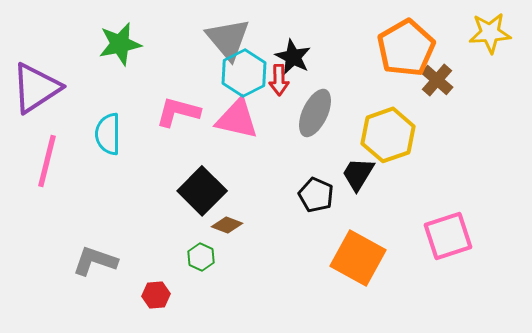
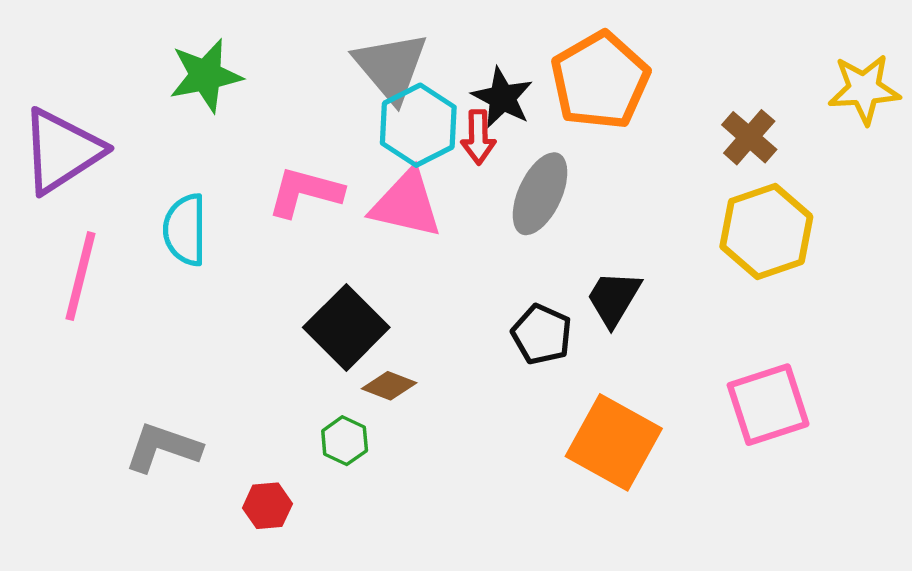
yellow star: (490, 33) -> (864, 89), moved
orange pentagon: (406, 48) -> (600, 81), moved
yellow hexagon: (388, 135) -> (766, 231), moved

